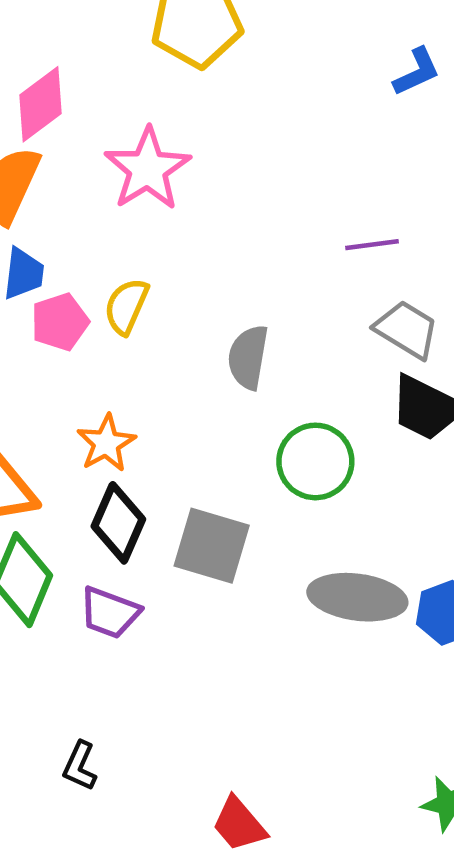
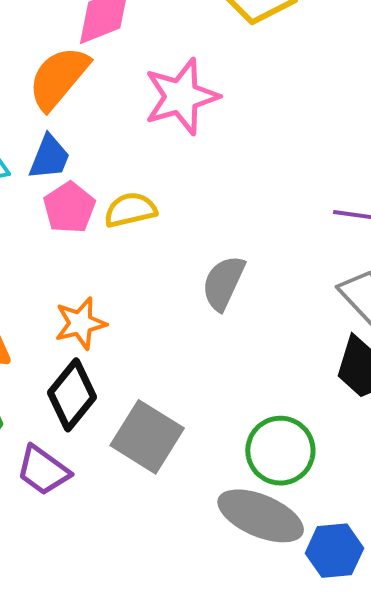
yellow semicircle: (126, 306) -> (130, 210), turned 38
pink pentagon: (60, 322) -> (69, 208), turned -30
green circle: (315, 461) -> (280, 451), moved

